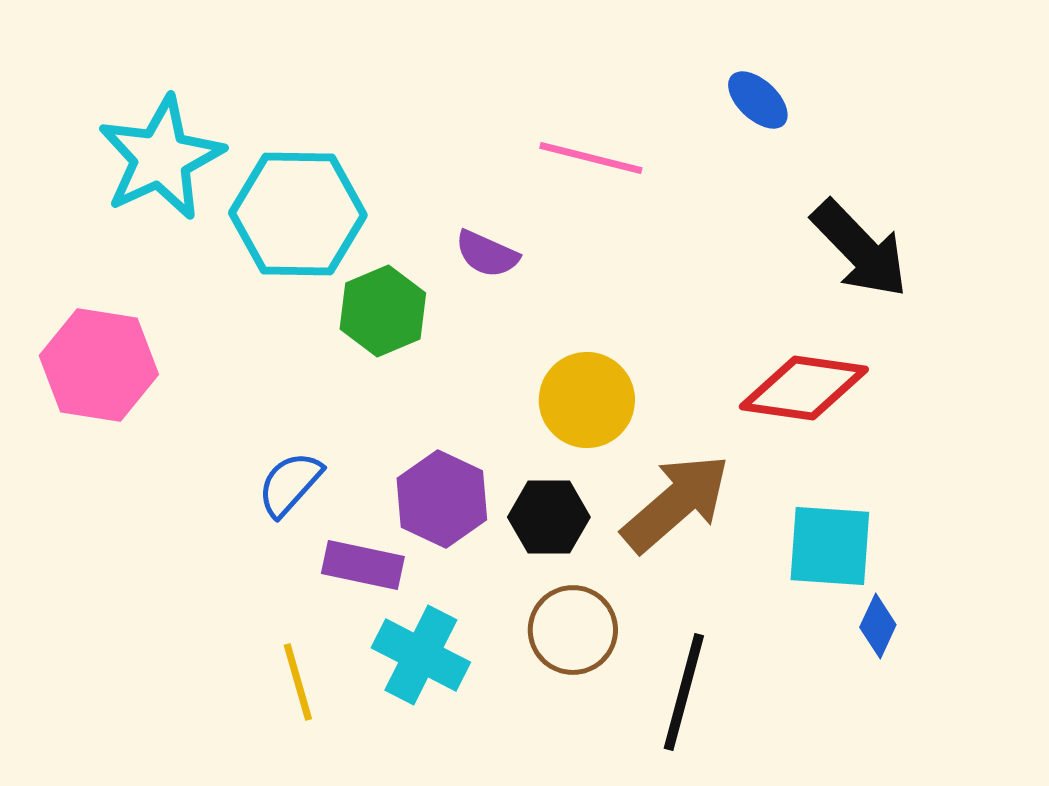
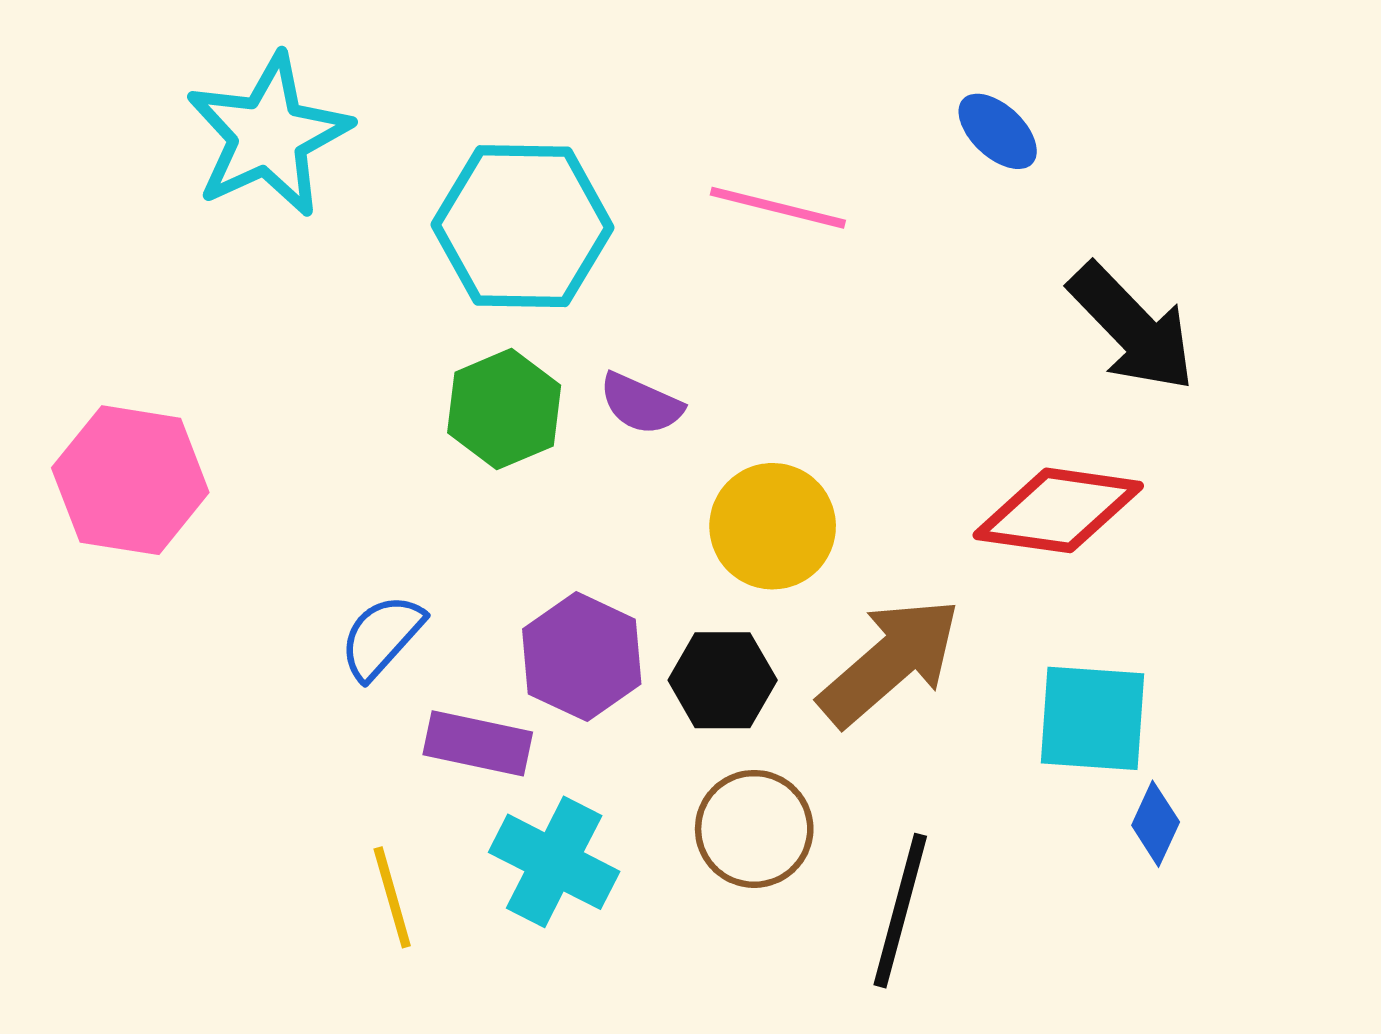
cyan star: (161, 158) -> (268, 135), moved
cyan hexagon: (298, 214) -> (523, 226), moved
purple semicircle: (487, 254) -> (641, 404), moved

